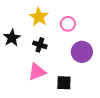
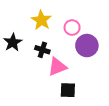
purple circle: (82, 52) -> (87, 46), moved
pink triangle: (37, 72) -> (57, 67), moved

